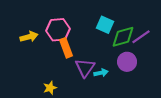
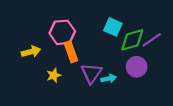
yellow arrow: (29, 37) -> (31, 52), moved
yellow star: (50, 88) -> (54, 75), moved

